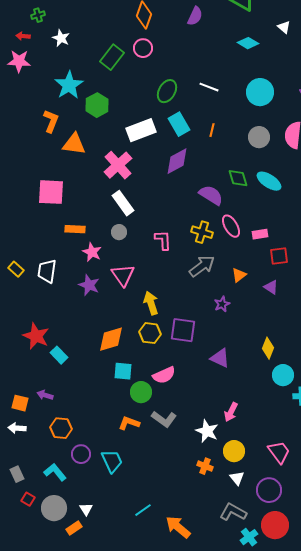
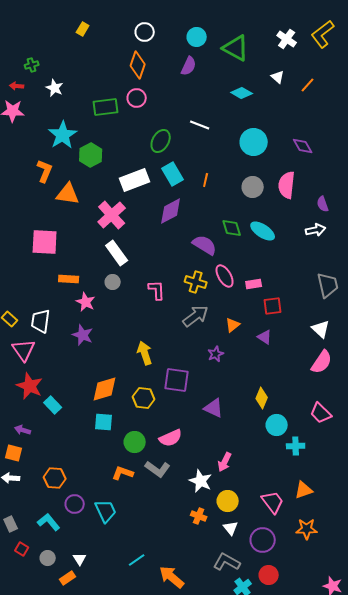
green rectangle: (112, 57) -> (106, 107), turned 45
white line: (209, 87) -> (200, 125), moved
pink triangle: (123, 275) -> (24, 350), moved
yellow hexagon: (150, 333) -> (144, 398), moved
cyan square: (123, 371) -> (104, 422), moved
pink semicircle: (164, 375) -> (171, 438), moved
purple arrow: (45, 395) -> (23, 430), moved
gray circle: (54, 508) -> (48, 558), size x0.6
red circle: (275, 525) -> (269, 575), size x0.7

